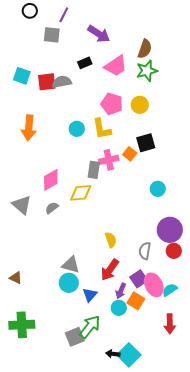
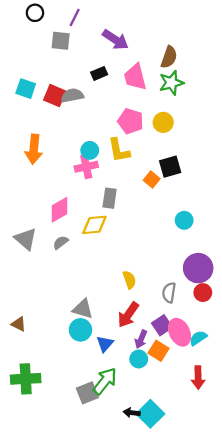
pink trapezoid: (116, 66) -> (135, 77), turned 110
red square: (47, 82) -> (55, 96), turned 30
pink cross: (109, 160) -> (86, 167), moved

